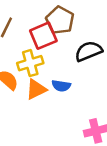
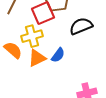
blue semicircle: (61, 86) -> (58, 55), turned -63

